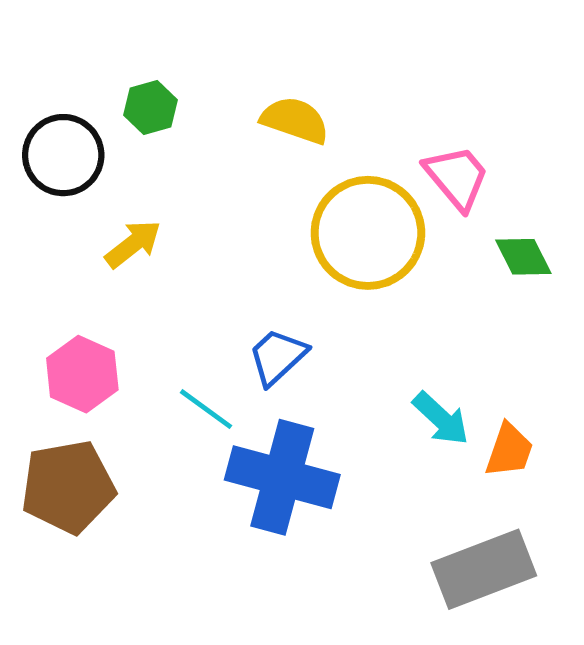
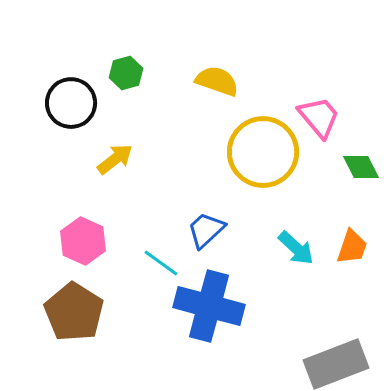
cyan arrow: (441, 419) -> (296, 248), moved
orange trapezoid: (509, 450) -> (352, 247), moved
brown pentagon: (68, 487) -> (74, 312), turned -30

